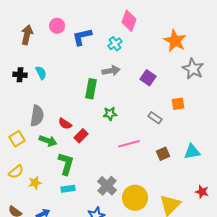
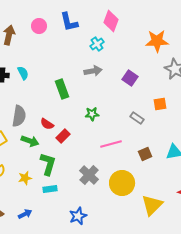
blue L-shape: (82, 37) -> (69, 22), moved, turned -90
orange star: (175, 41) -> (157, 41), turned -30
green rectangle: (91, 89) -> (62, 89), moved, turned -30
yellow star: (35, 183) -> (25, 178), moved
gray cross: (107, 186) -> (89, 175), moved
yellow circle: (135, 198) -> (122, 183), moved

